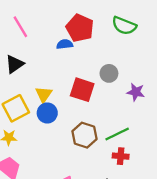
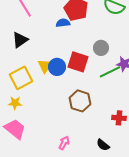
blue circle: (47, 113) -> (57, 67), moved
green line: (117, 134) -> (110, 72), moved
red cross: (121, 156) -> (119, 118), moved

